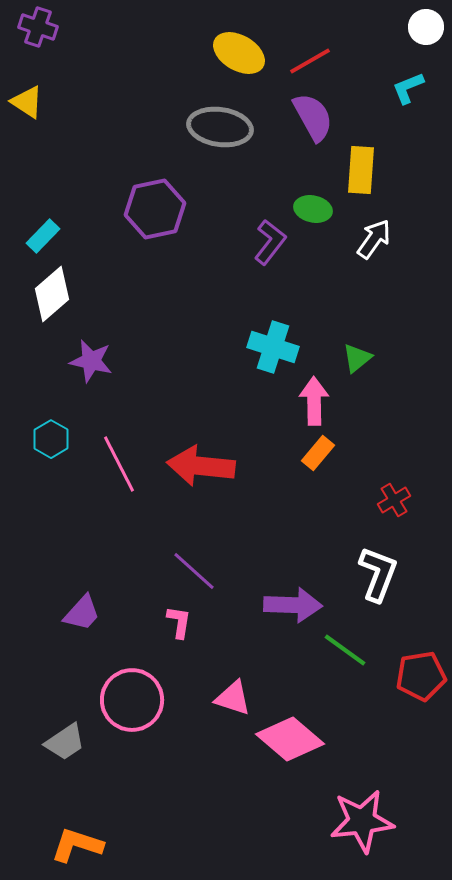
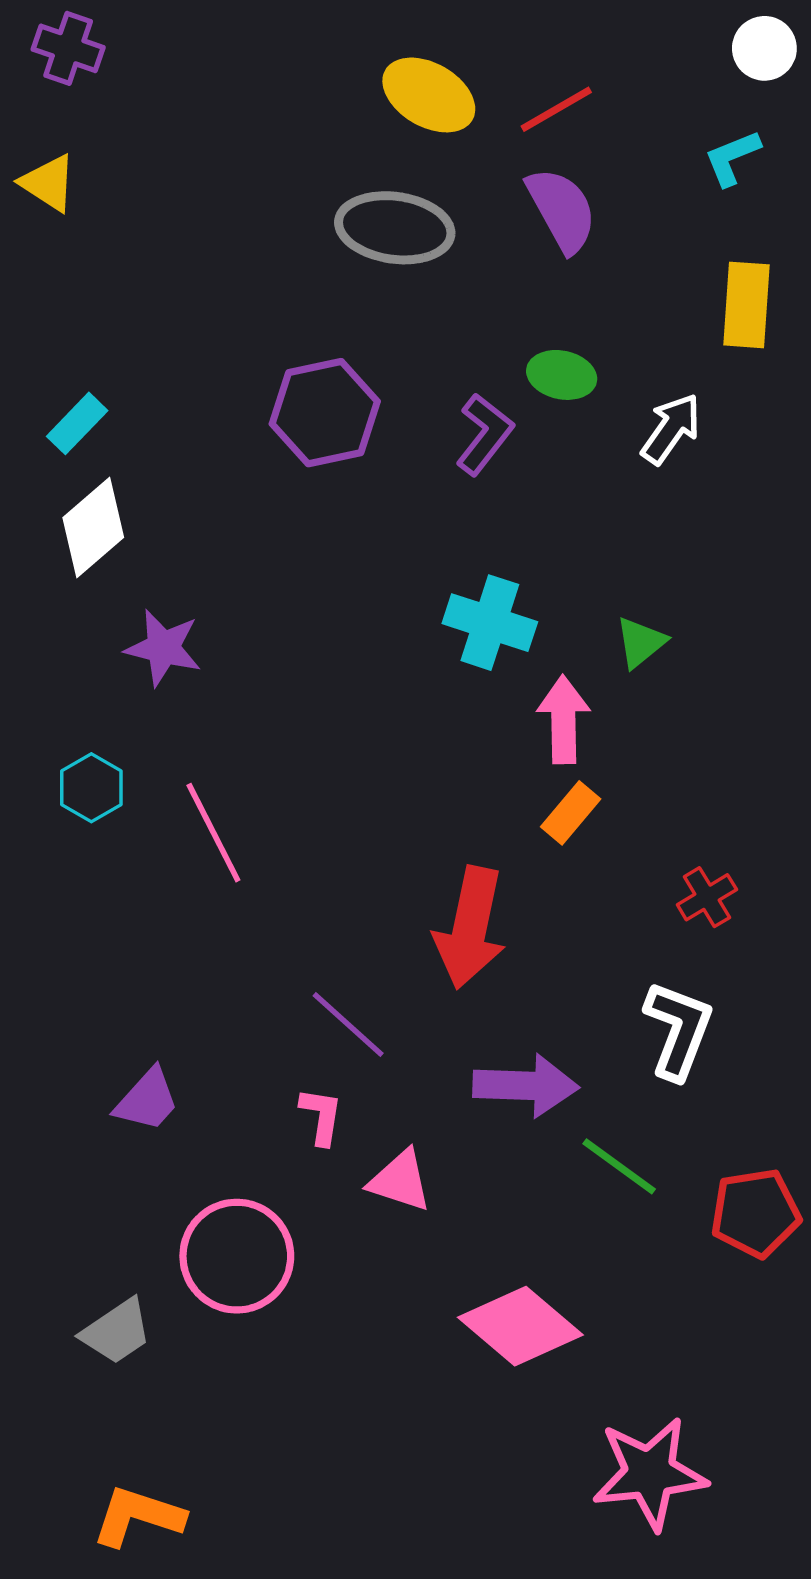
yellow rectangle: (361, 170) -> (746, 305), moved
purple hexagon: (155, 209) -> (325, 413), moved
red arrow: (201, 466) -> (470, 928), moved, turned -84
pink triangle: (233, 698) -> (400, 1181), moved

